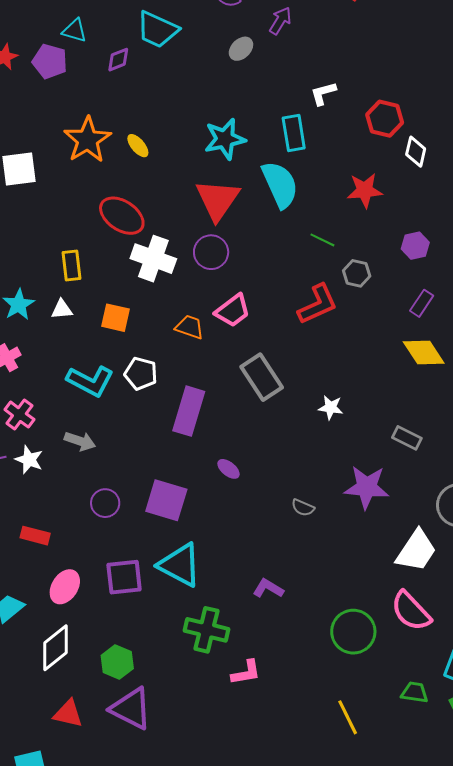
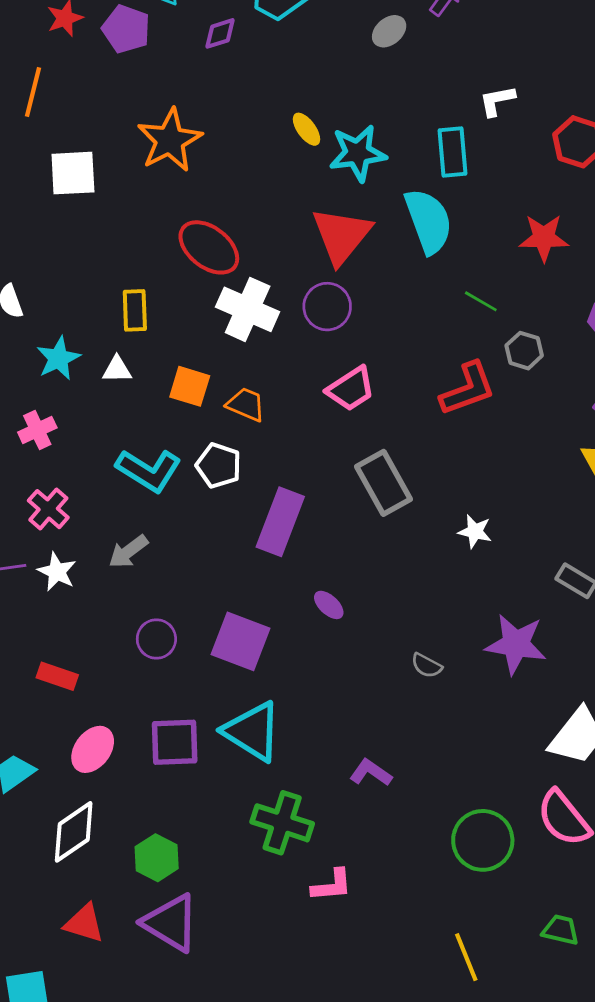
yellow ellipse: (138, 146) -> (306, 129), moved
orange trapezoid: (190, 327) -> (246, 404), moved
gray arrow: (80, 441) -> (128, 552), turned 120

